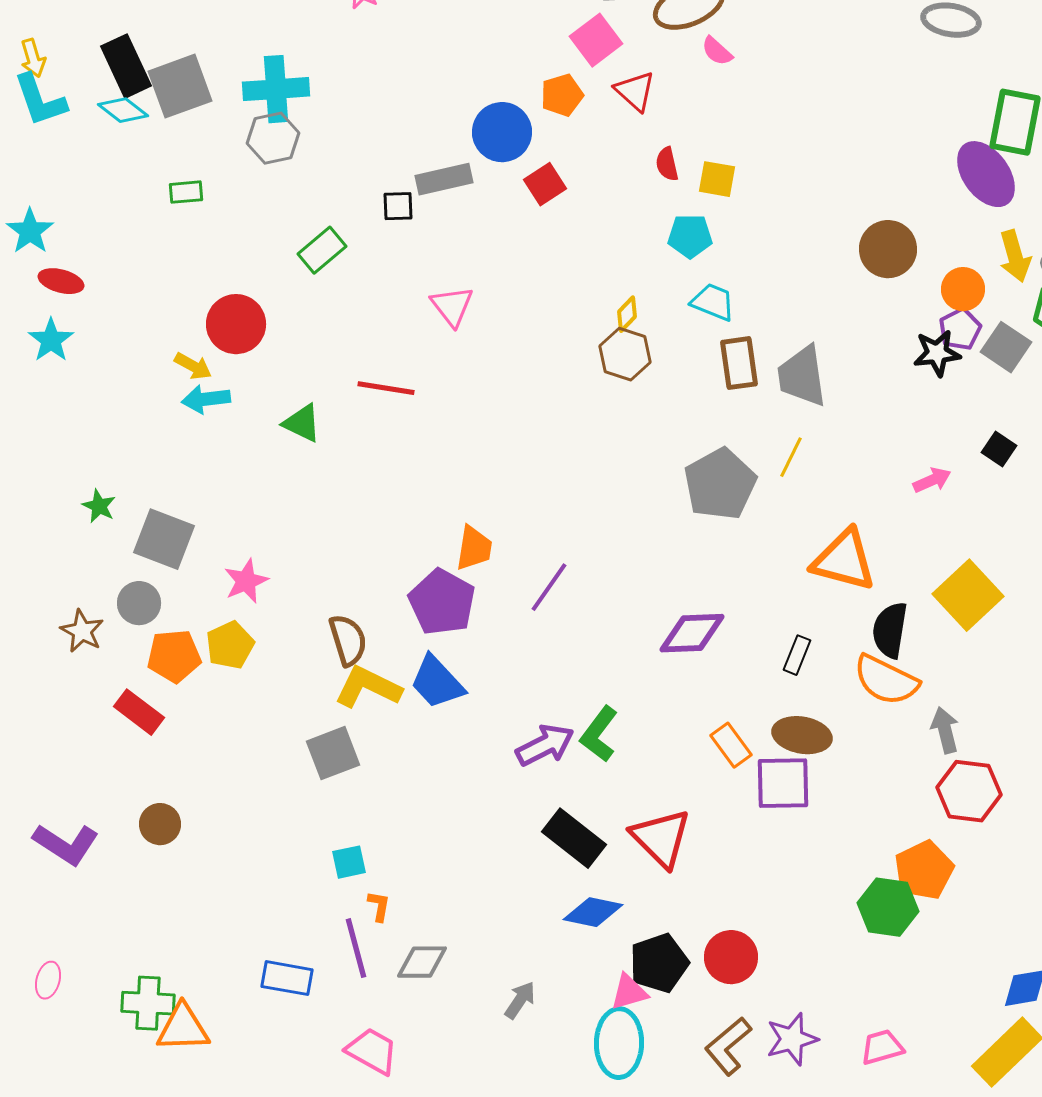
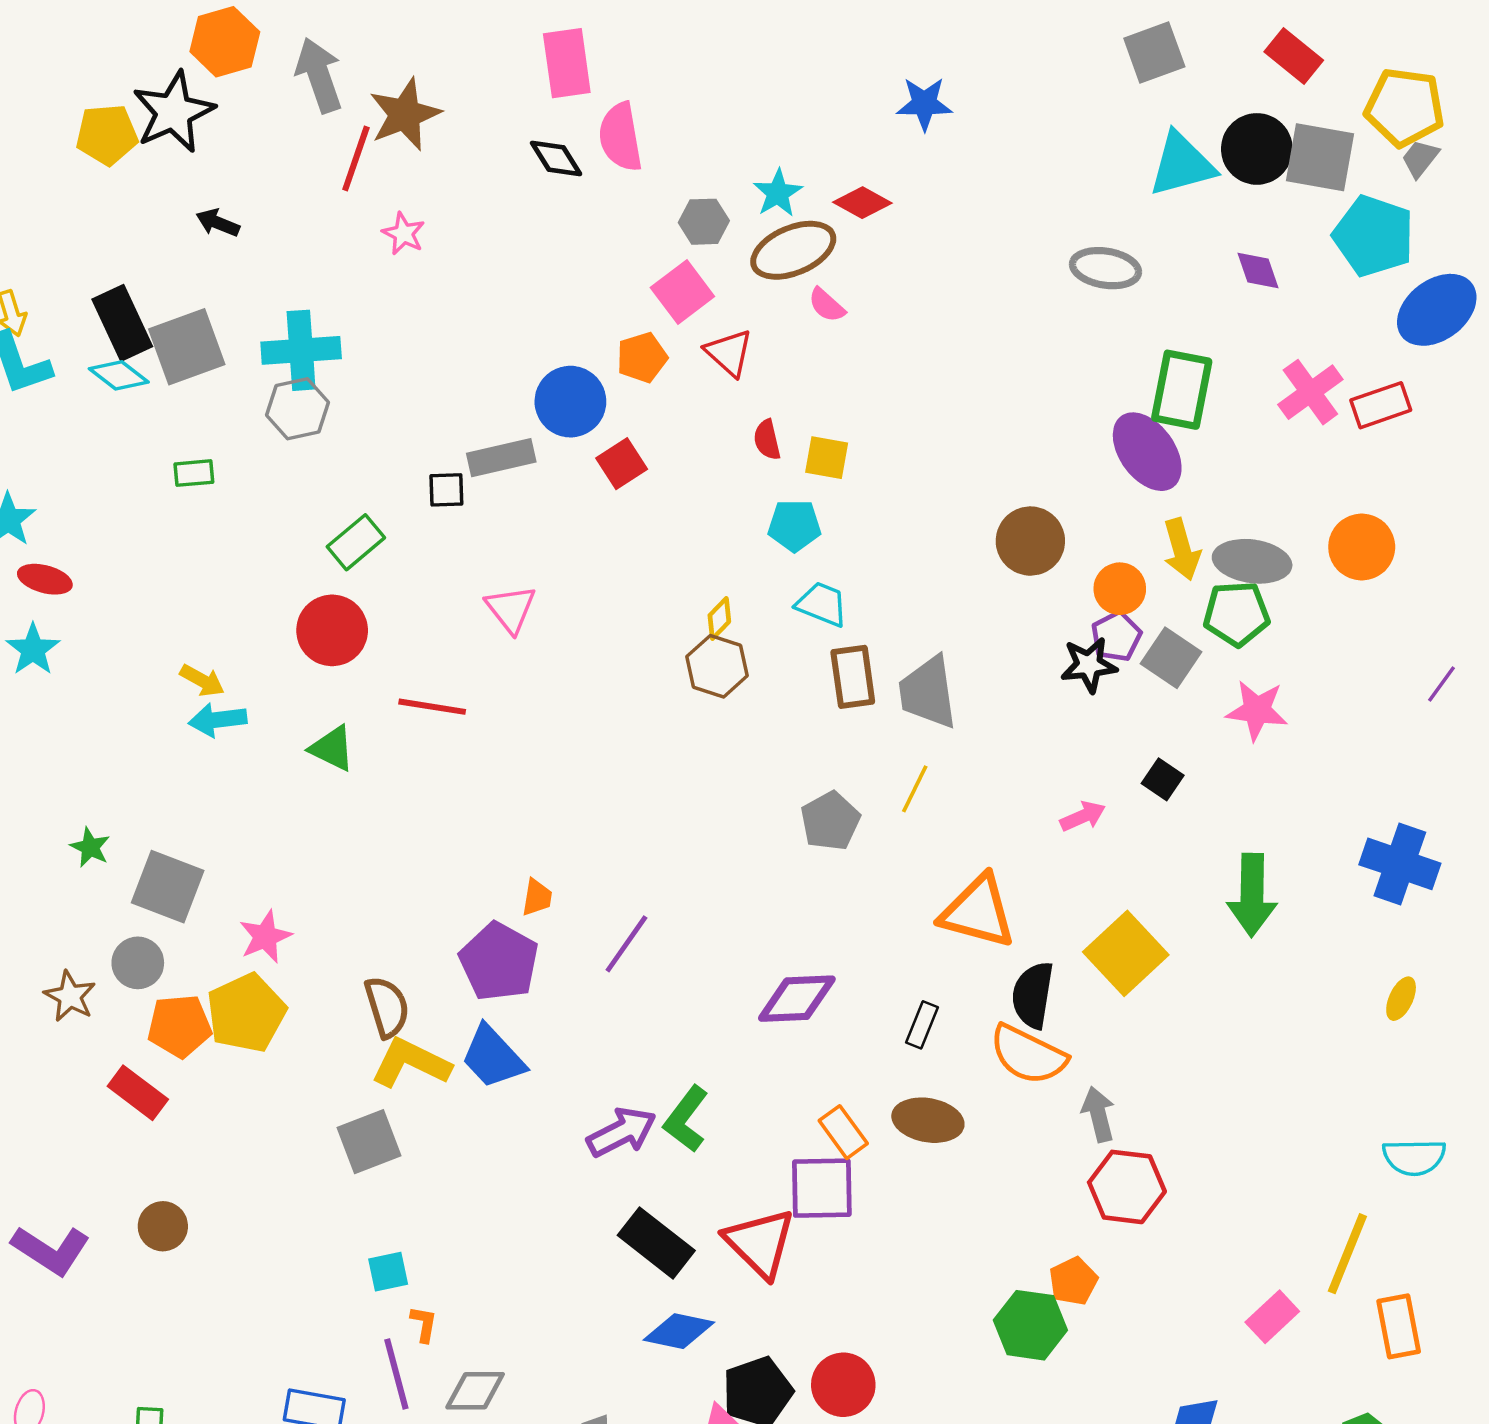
red circle: (236, 324) -> (332, 630), moved
gray pentagon: (720, 484) -> (830, 821), size x0.7
orange trapezoid: (474, 548) -> (537, 897), size x0.7
yellow pentagon: (230, 645) -> (246, 1013), size x1.4
purple square: (783, 783) -> (822, 1188), moved
orange pentagon: (924, 870) -> (1073, 1281), size x0.7

